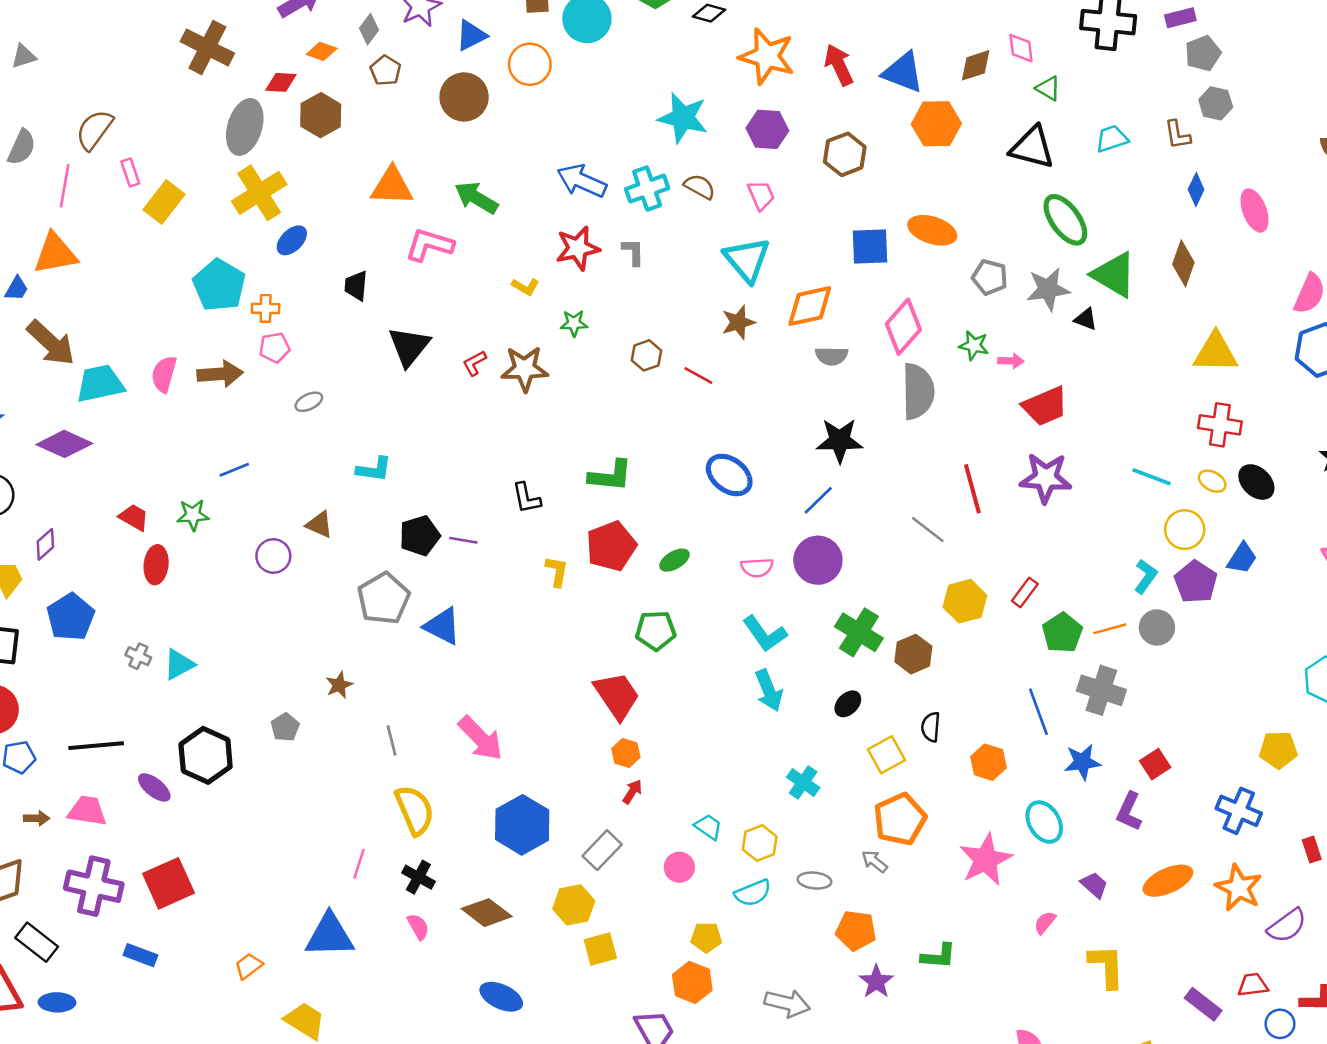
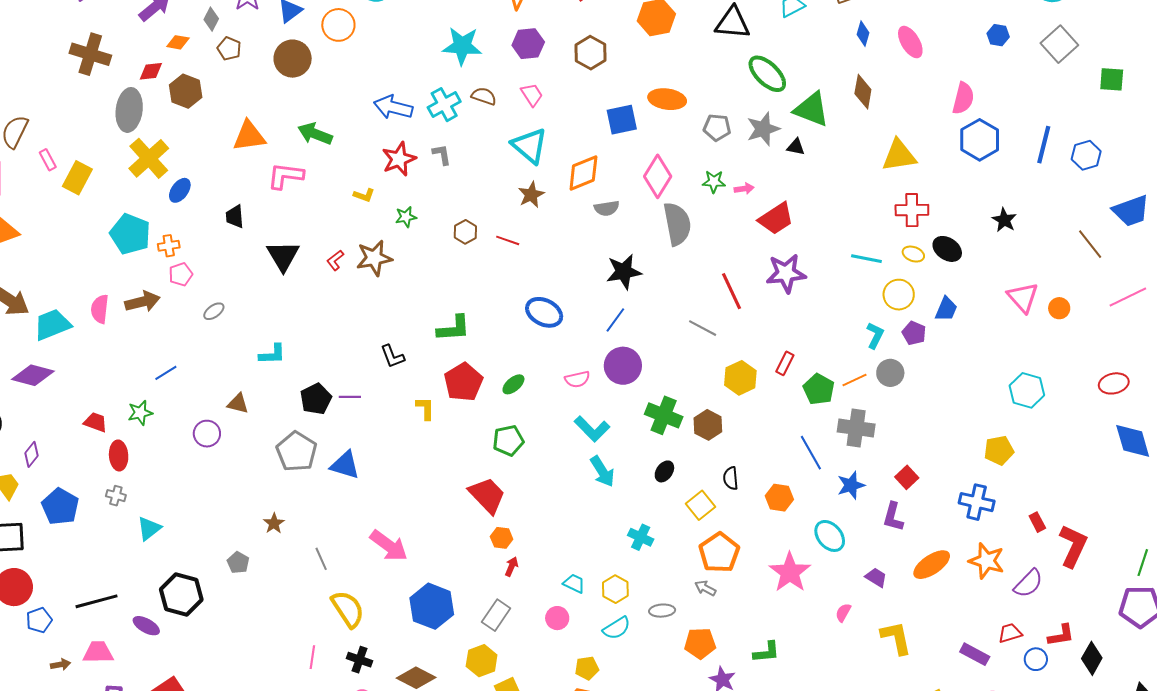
purple pentagon: (1196, 582) -> (914, 333), size x0.7
gray cross: (138, 656) -> (116, 496), moved

